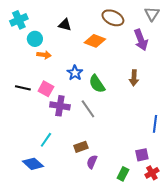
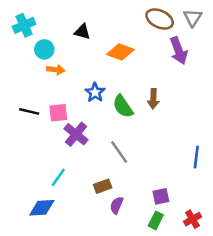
brown ellipse: (113, 18) -> (160, 19), moved
brown arrow: (134, 78) -> (153, 99), moved
pink square: (46, 89) -> (58, 113), turned -35
purple cross: (60, 106) -> (76, 134), turned 30
gray line: (88, 109) -> (119, 152), moved
purple square: (142, 155) -> (161, 196), moved
blue diamond: (33, 164) -> (42, 208), turned -45

